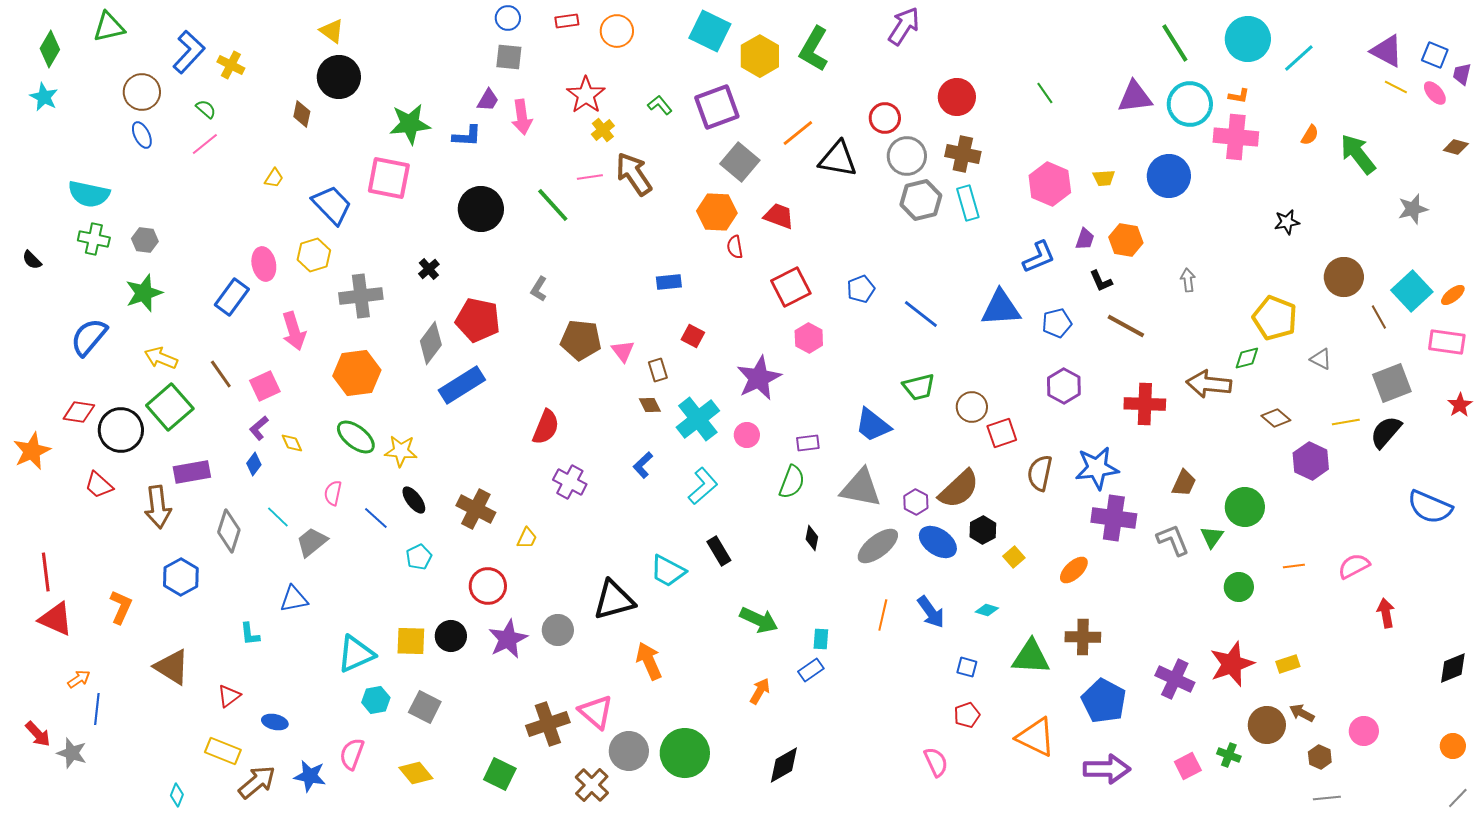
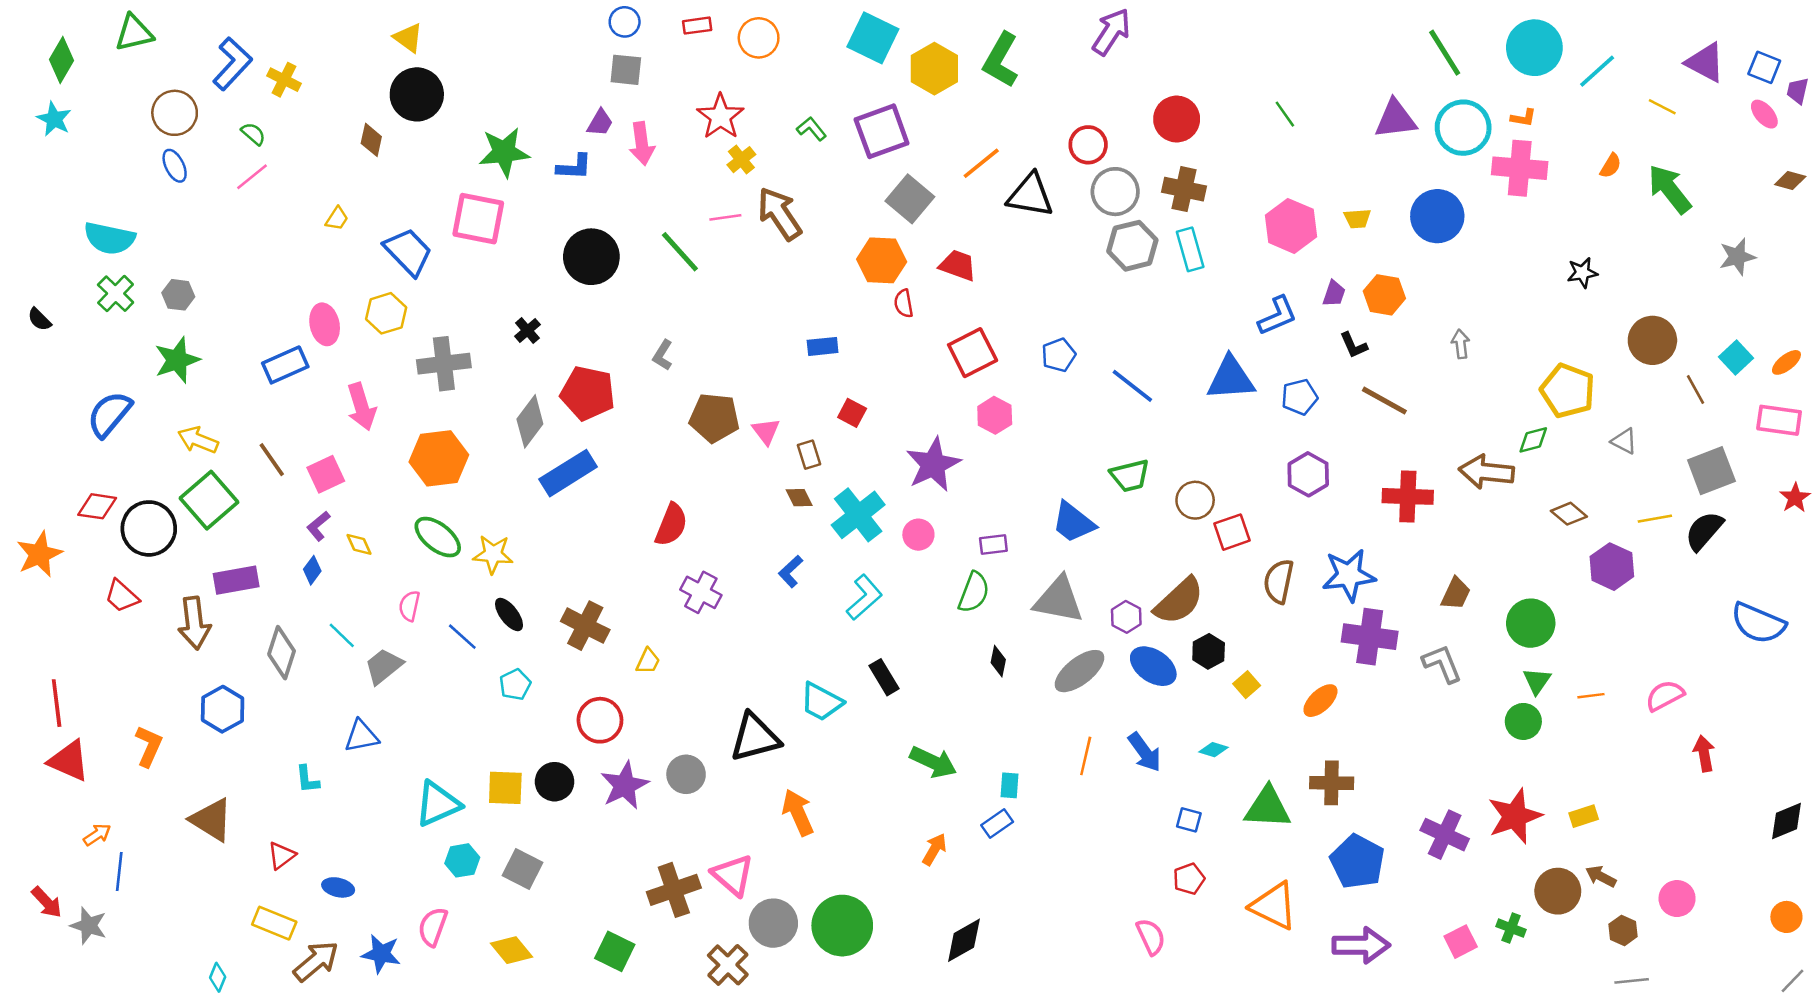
yellow line: (1396, 87) -> (1662, 107), moved
green cross: (94, 239) -> (116, 294), turned 32
cyan square: (1412, 291) -> (1736, 358), size x0.7
blue rectangle: (232, 297) -> (285, 365), turned 30
green triangle: (1212, 537) -> (1537, 681), moved

